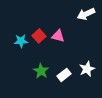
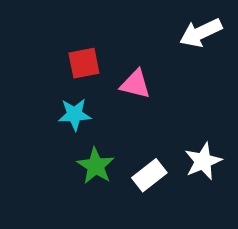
red square: (39, 36) -> (84, 63), moved, turned 32
cyan star: (21, 41) -> (75, 114), moved

